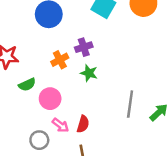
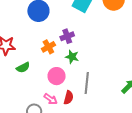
pink circle: (50, 99) -> (57, 76), moved
gray line: (130, 104) -> (87, 83), moved

